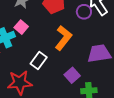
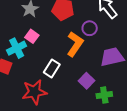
purple circle: (84, 12) -> (90, 28), moved

